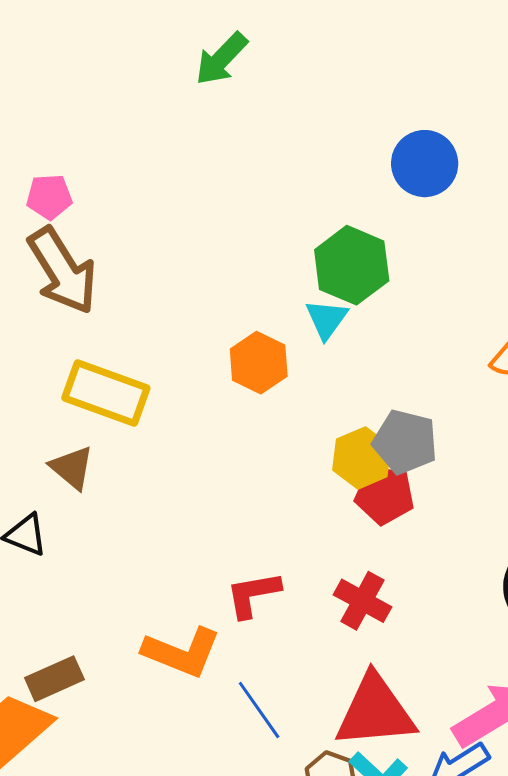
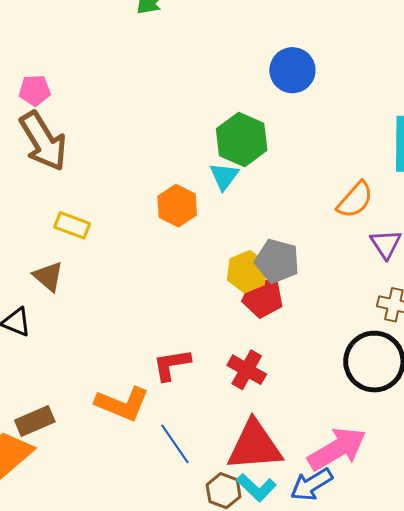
yellow rectangle: (106, 393) -> (72, 225), size x0.6

